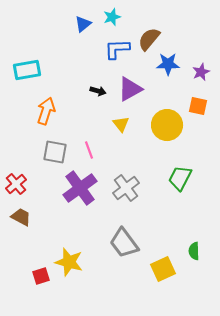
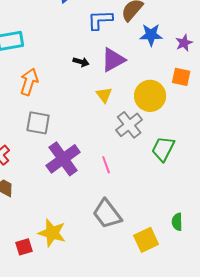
pink line: (89, 150) -> (106, 165), moved
gray cross: (126, 188) -> (129, 125), moved

